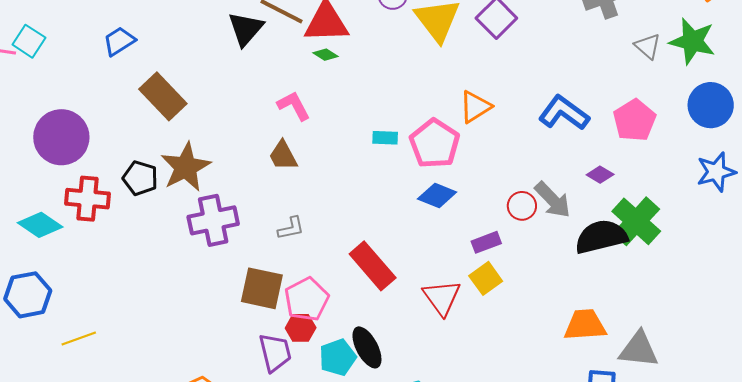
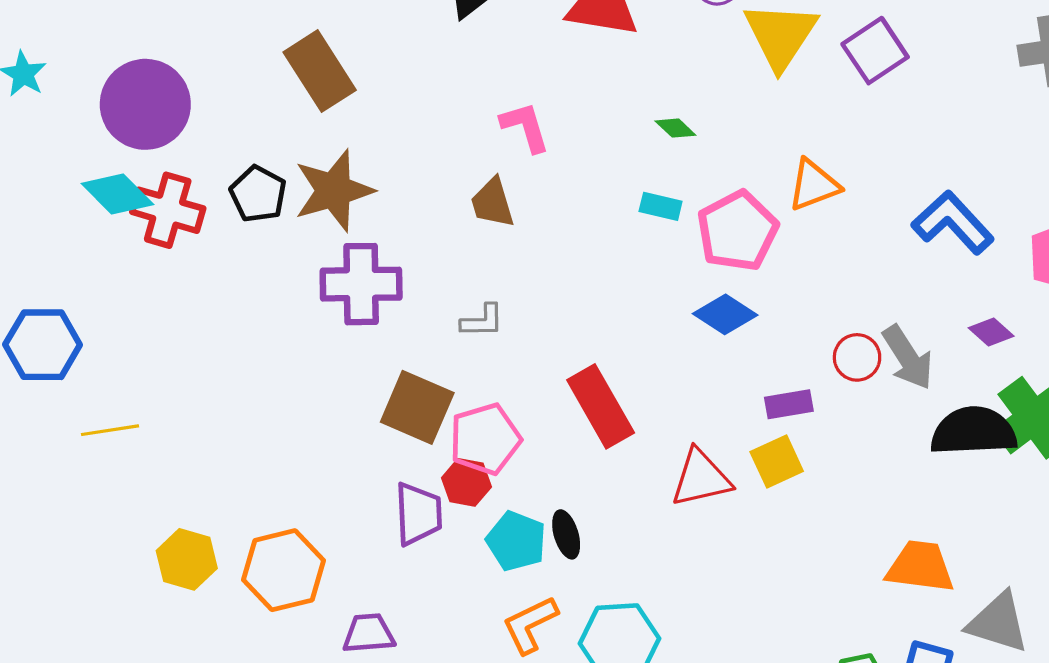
green diamond: (325, 55) -> (675, 128), moved
cyan diamond: (40, 225) -> (117, 194), moved
red triangle: (442, 297) -> (701, 478), turned 42
black ellipse: (367, 347) -> (566, 534), size x0.7
cyan pentagon: (338, 357) -> (516, 541), turned 30

